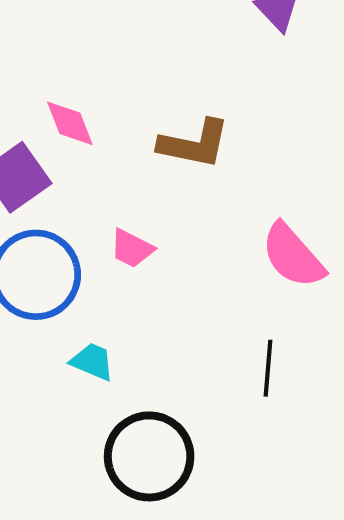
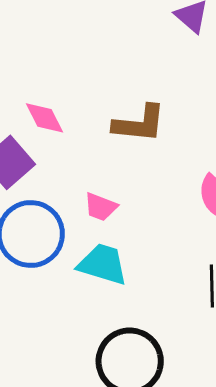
cyan trapezoid: (92, 362) -> (103, 264), moved, size x1.5

